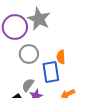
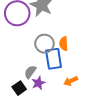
gray circle: (29, 54) -> (44, 44), moved

